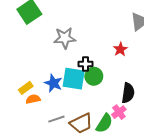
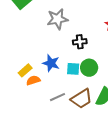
green circle: (94, 76) -> (89, 68), moved
cyan square: (74, 79) -> (73, 69), moved, size x0.6

